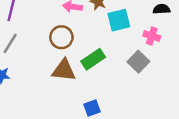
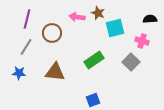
brown circle: (61, 37) -> (52, 33), moved
brown triangle: (64, 70) -> (55, 72), moved

